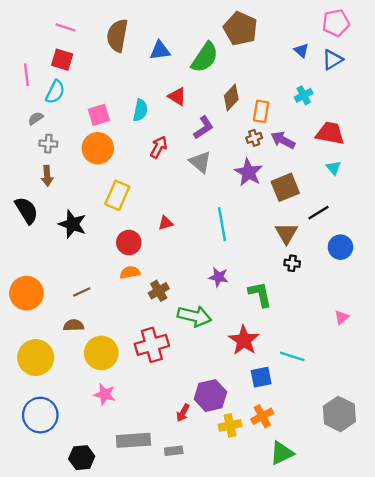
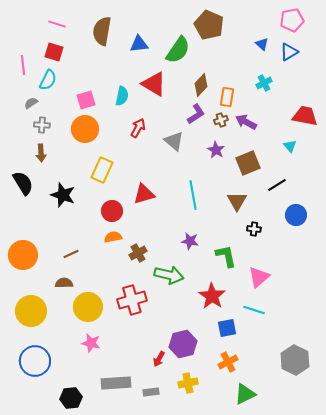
red triangle: (177, 96) -> (154, 84), size x1.5
purple L-shape: (204, 128) -> (196, 114), moved
red trapezoid: (330, 133) -> (305, 116), moved
purple star: (248, 172) -> (216, 150), size x0.7
red triangle: (166, 223) -> (144, 194), size x1.6
brown triangle: (286, 233) -> (237, 201), moved
pink triangle: (342, 317) -> (259, 277), moved, size x1.6
yellow cross: (230, 425) -> (188, 383), moved

